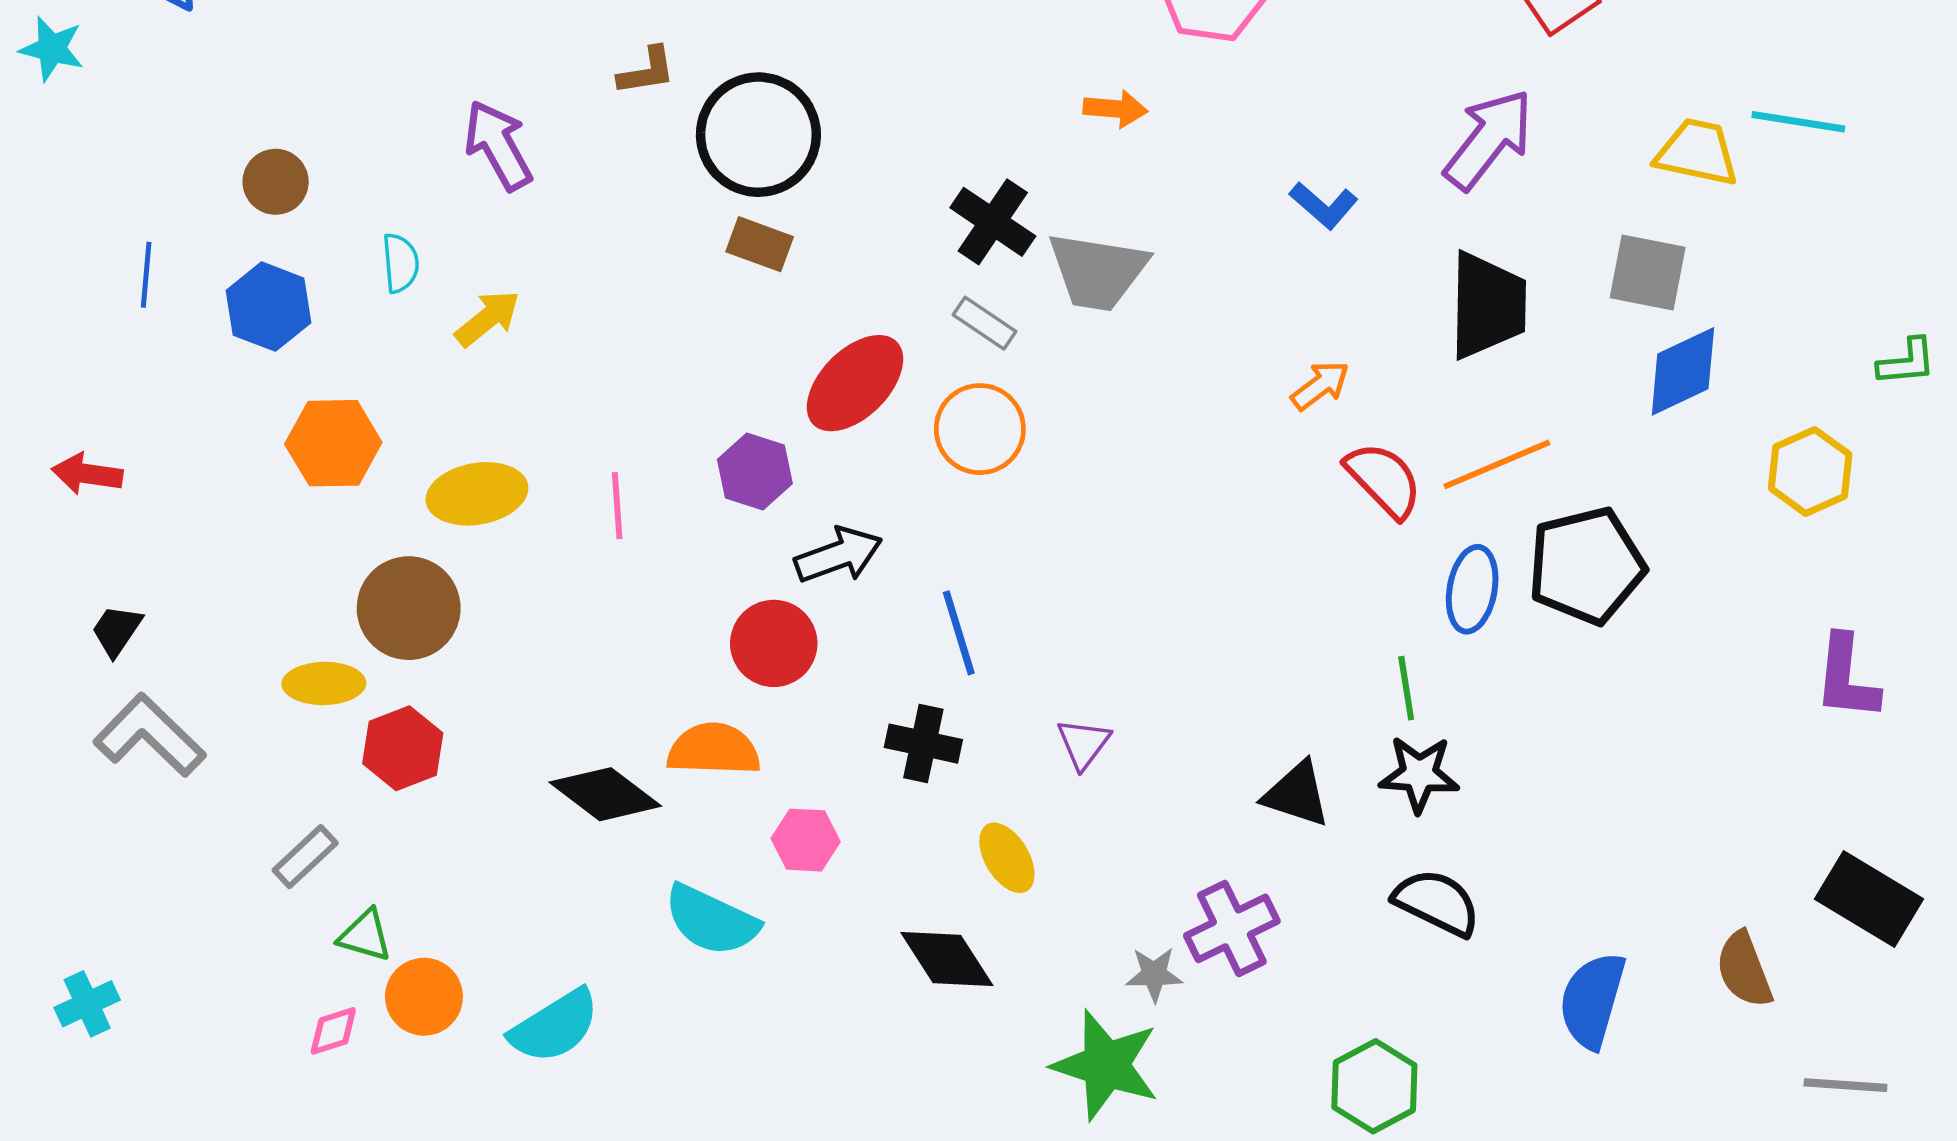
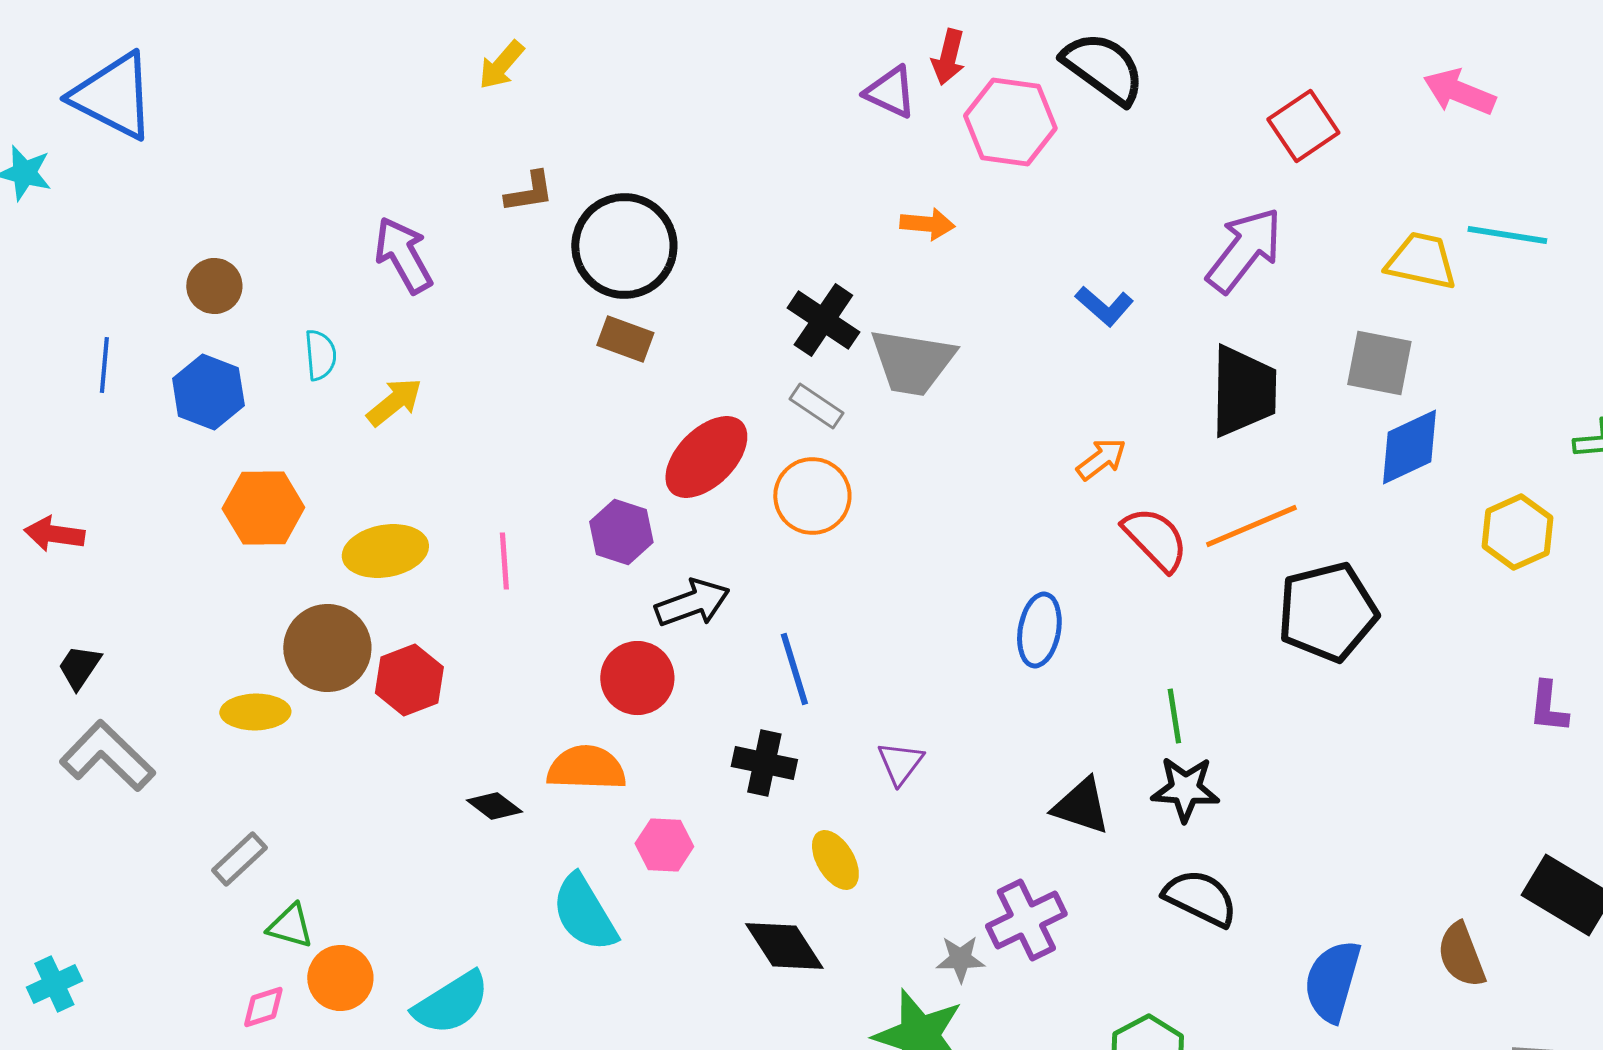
blue ellipse: (1472, 589) -> (1039, 630), moved
purple L-shape: (1847, 678) -> (1548, 707), size x0.7
red hexagon: (403, 748) -> (409, 680), moved
black diamond: (605, 794) -> (494, 806), size x0.6
cyan semicircle: (711, 920) -> (584, 913), turned 34

